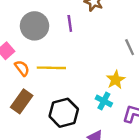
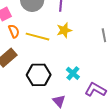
yellow star: (116, 80) -> (64, 30), moved

